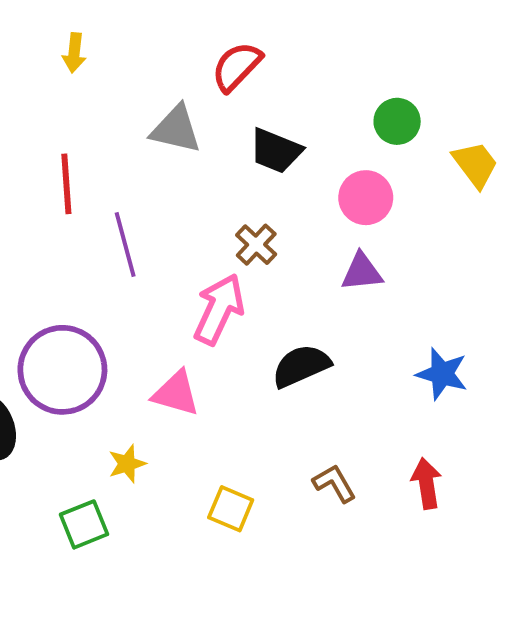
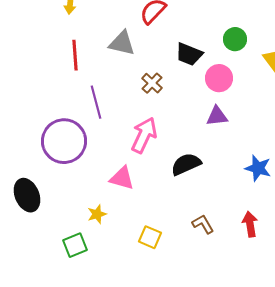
black trapezoid: (276, 151) -> (189, 54), moved
red line: (66, 184) -> (75, 55), moved
brown cross: (256, 245) -> (152, 83), moved
purple circle: (62, 370) -> (64, 141), moved

